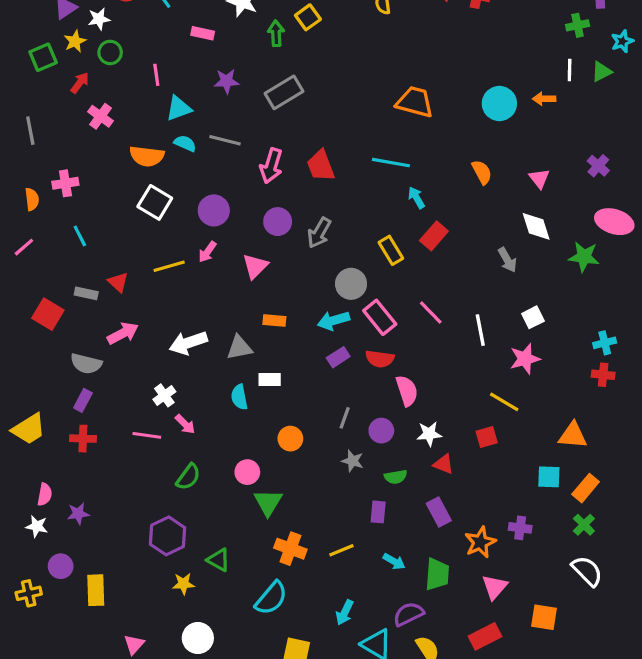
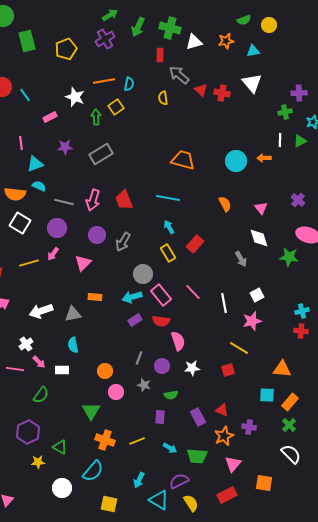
pink rectangle: (203, 33) -> (50, 117), turned -40
gray line: (225, 140) -> (64, 202), moved
cyan arrow: (416, 198) -> (169, 227), moved
white rectangle: (270, 380) -> (62, 370), moved
red triangle: (444, 464) -> (222, 410), moved
pink circle: (247, 472) -> (116, 392), moved
green trapezoid: (437, 574) -> (197, 456), turned 90
white circle: (198, 638) -> (62, 488), moved

